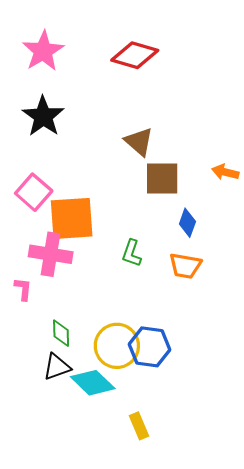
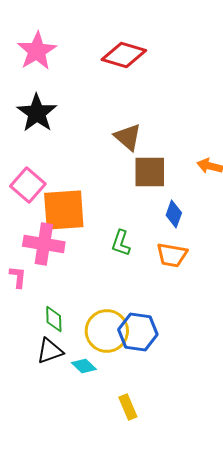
cyan diamond: (93, 383) -> (84, 366), size x0.6

